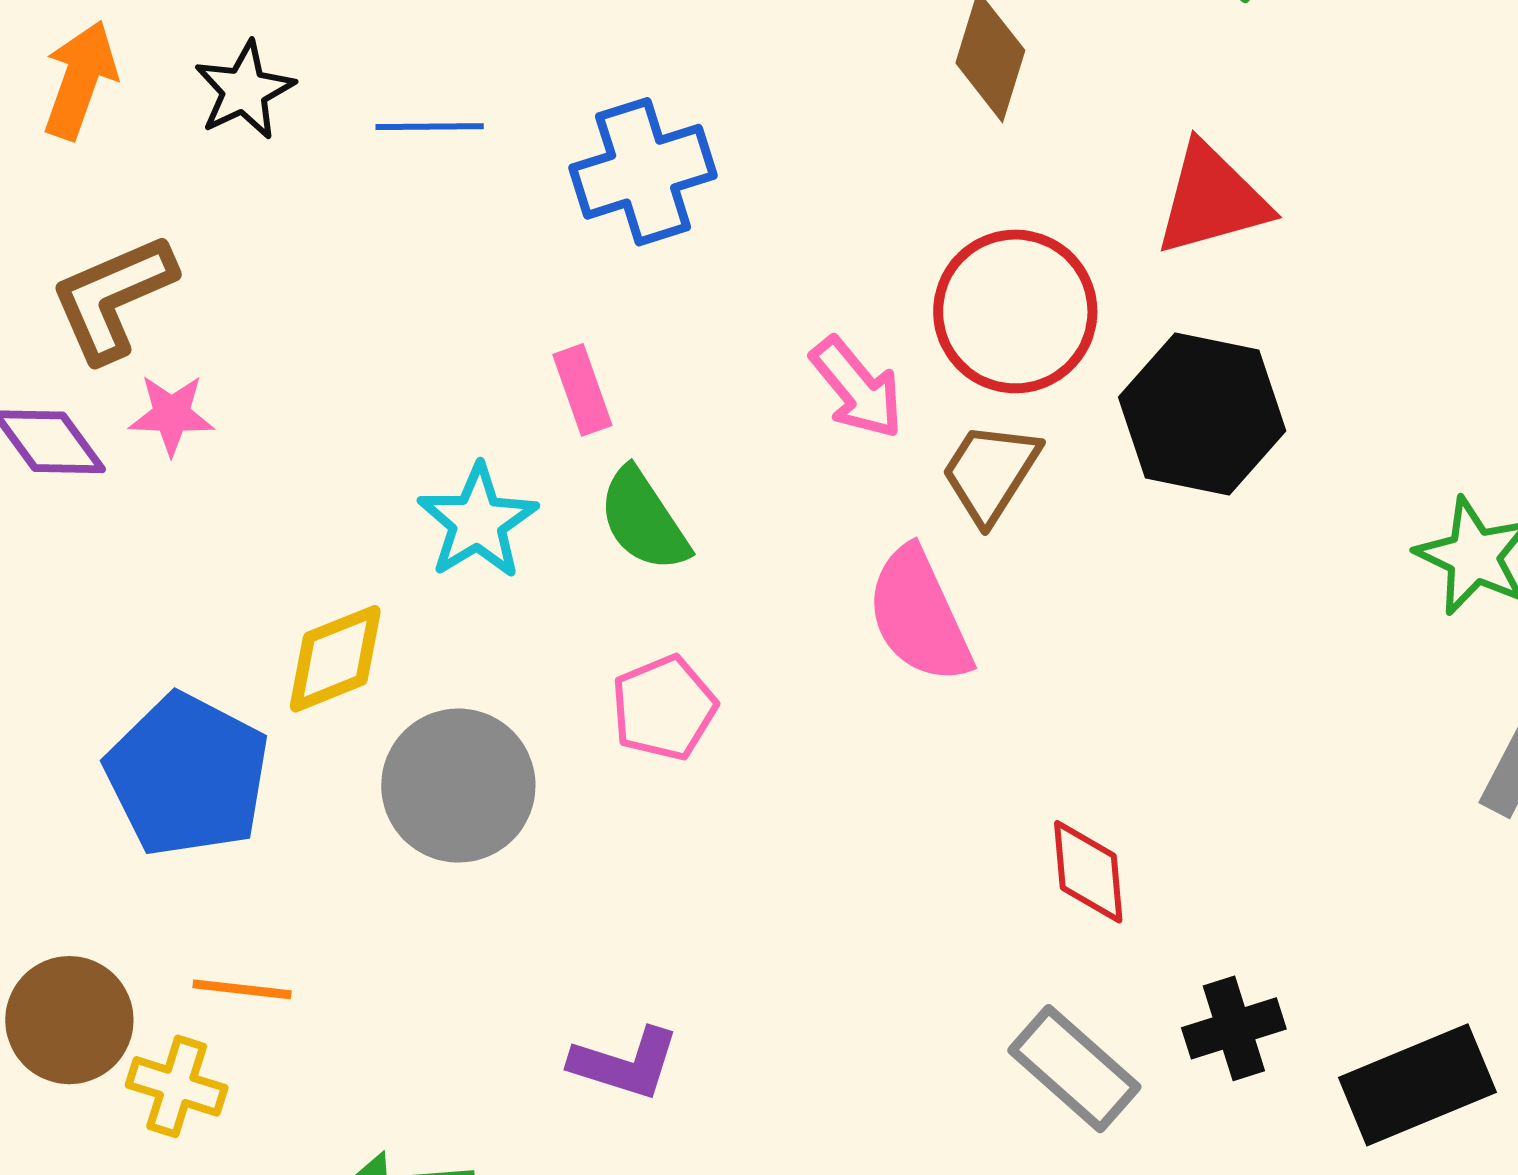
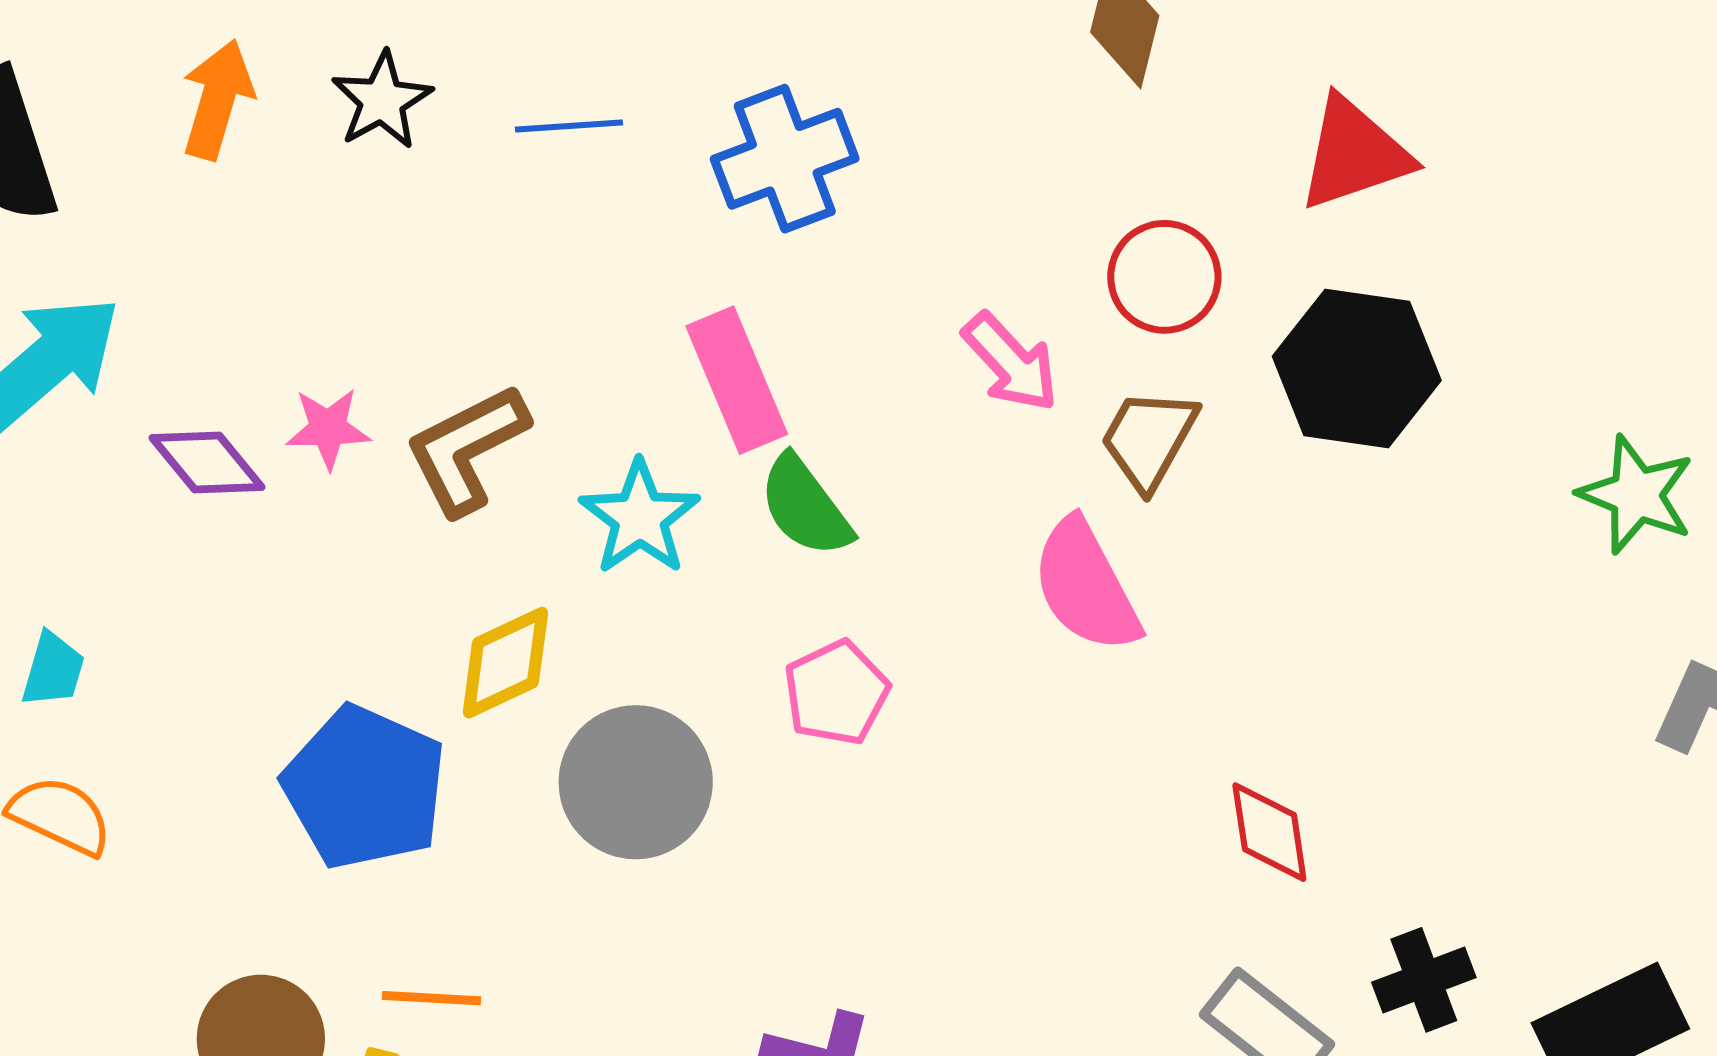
brown L-shape: (113, 298) -> (467, 449), moved
red circle: (1015, 311) -> (1164, 277), size x0.7
pink rectangle: (582, 390) -> (737, 380), size x1.6

